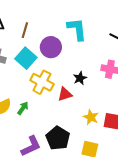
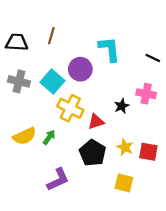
brown line: (25, 30) -> (51, 36), moved
black star: (80, 78) -> (122, 106), moved
black pentagon: (58, 138) -> (93, 153), moved

